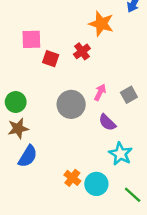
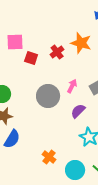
orange star: (101, 24) -> (81, 43), moved
purple semicircle: (107, 122) -> (78, 111), turned 91
cyan circle: (96, 184) -> (75, 170), moved

